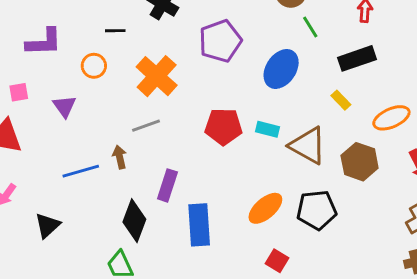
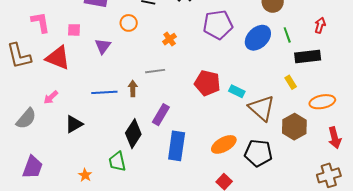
green line: (310, 27) -> (287, 35), moved
blue ellipse: (281, 69) -> (258, 38), moved
orange cross: (157, 76) -> (170, 39), size x0.5

